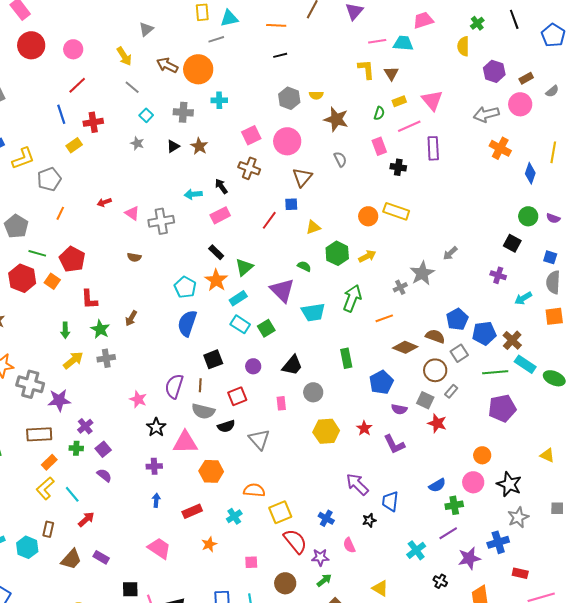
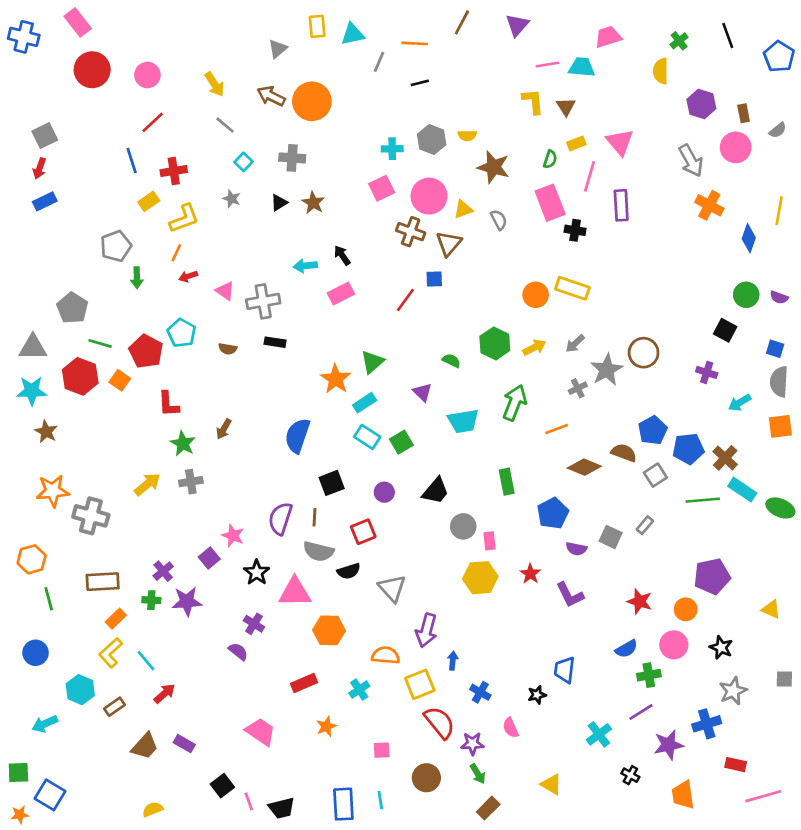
gray triangle: (146, 29) -> (278, 49), moved
gray line: (216, 39) -> (379, 62), moved, turned -49
brown rectangle: (526, 78) -> (744, 113), turned -72
cyan cross: (219, 100) -> (392, 149), moved
gray arrow: (486, 114) -> (691, 161), turned -105
pink line: (409, 126) -> (590, 176), turned -50
pink rectangle: (379, 146) -> (550, 203), size x1.5
yellow L-shape: (23, 158) -> (184, 218), moved
brown cross: (249, 168) -> (411, 232), moved
orange line: (60, 213) -> (176, 253), moved
yellow triangle: (313, 227) -> (463, 209), moved
black rectangle: (216, 252) -> (275, 342), moved, turned -35
gray arrow: (450, 253) -> (575, 343), moved
cyan pentagon: (185, 287) -> (182, 333), moved
purple triangle: (282, 290) -> (422, 392), size x0.6
green arrow: (65, 330) -> (137, 278), moved
brown circle: (435, 370) -> (644, 353), moved
purple star: (59, 400) -> (187, 601), moved
pink rectangle: (281, 403) -> (490, 541), moved
purple pentagon: (502, 408) -> (712, 576), moved
red star: (437, 423) -> (640, 601), moved
purple square: (103, 449) -> (209, 558), moved
purple cross: (154, 466) -> (254, 624), turned 35
purple semicircle: (104, 475) -> (238, 651), moved
purple arrow: (357, 484) -> (426, 630), moved, turned -120
black star: (509, 484) -> (721, 647), size x0.7
blue arrow: (156, 500) -> (453, 661), moved
brown rectangle: (48, 529) -> (114, 707), turned 42
cyan hexagon: (27, 547) -> (80, 690), moved
green arrow: (324, 580) -> (478, 774), turned 98
black square: (130, 589) -> (222, 786), turned -36

